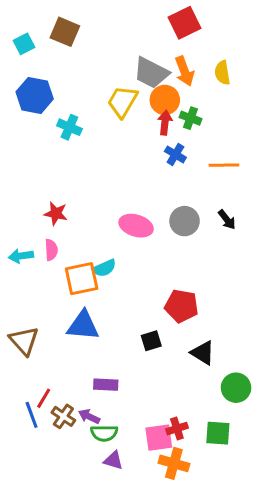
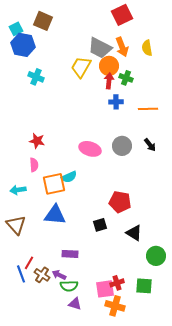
blue hexagon: (35, 95) -> (23, 45), moved
cyan cross: (69, 127) -> (36, 77), moved
blue cross: (175, 154) -> (116, 102), turned -32
cyan arrow: (21, 256) -> (18, 190), moved

